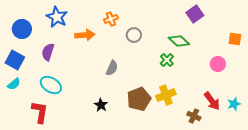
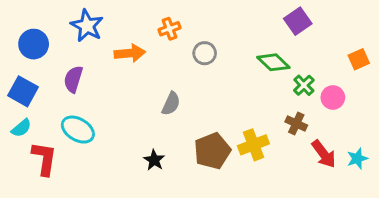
orange square: (235, 39) -> (359, 59), turned -32
green cross: (167, 60) -> (304, 85), moved
red L-shape: (40, 112) -> (44, 159), moved
brown cross: (194, 116) -> (296, 123), moved

